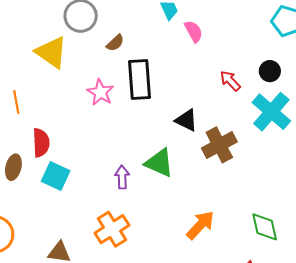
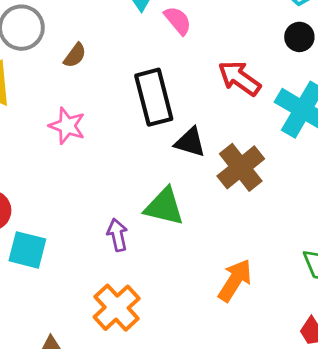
black circle: (270, 71) -> (299, 37), moved
black rectangle: (139, 79) -> (154, 97), moved
red arrow: (230, 81) -> (239, 78), size x1.4

